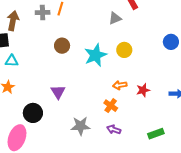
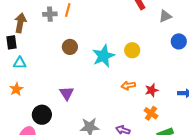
gray triangle: (115, 18) -> (165, 16), moved
orange cross: (111, 106) -> (151, 113), moved

